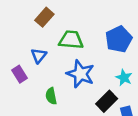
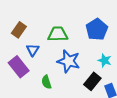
brown rectangle: (44, 17) -> (19, 30), moved
purple rectangle: (19, 74) -> (19, 67), size x1.5

